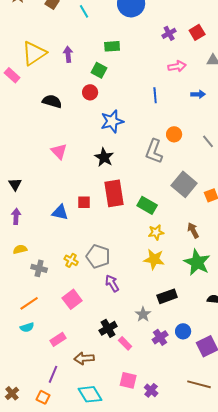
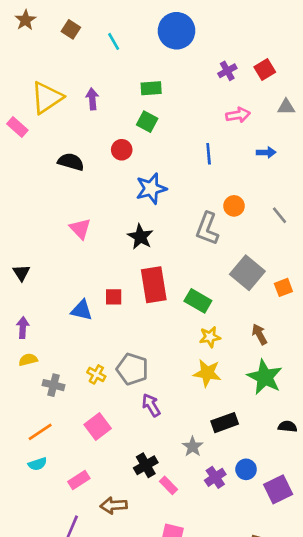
green square: (99, 70) -> (147, 122), moved
purple arrow: (16, 216) -> (23, 328), moved

